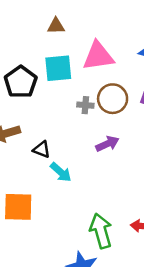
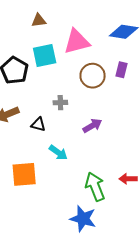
gray cross: (85, 105) -> (60, 103), moved
purple arrow: (107, 144) -> (92, 126), moved
cyan arrow: (61, 172) -> (58, 153), moved

